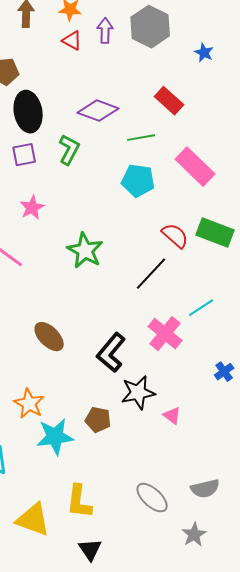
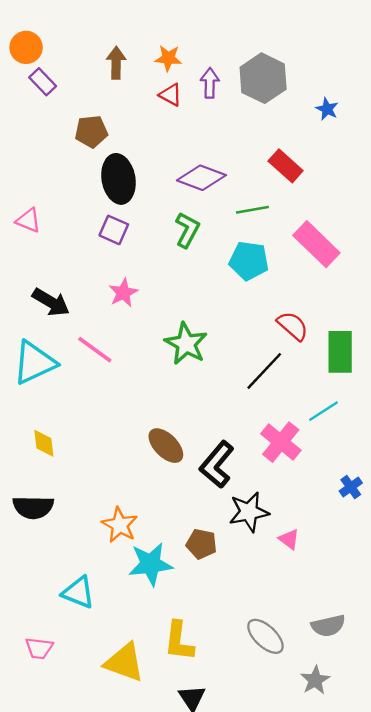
green L-shape: (69, 150) -> (187, 230), moved
purple square: (24, 155) -> (114, 230), turned 35
green rectangle: (215, 233) -> (340, 352), moved, turned 69
brown ellipse: (49, 337) -> (166, 446), moved

